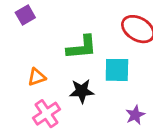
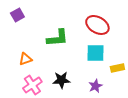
cyan square: (117, 70) -> (95, 53), moved
black star: (82, 91) -> (61, 80), moved

